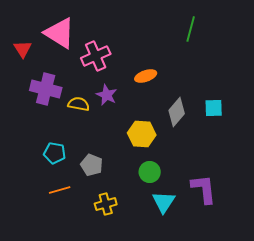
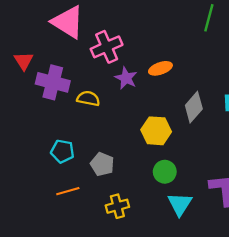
red triangle: (23, 49) -> (24, 61), moved
purple star: (107, 95) -> (126, 78), moved

